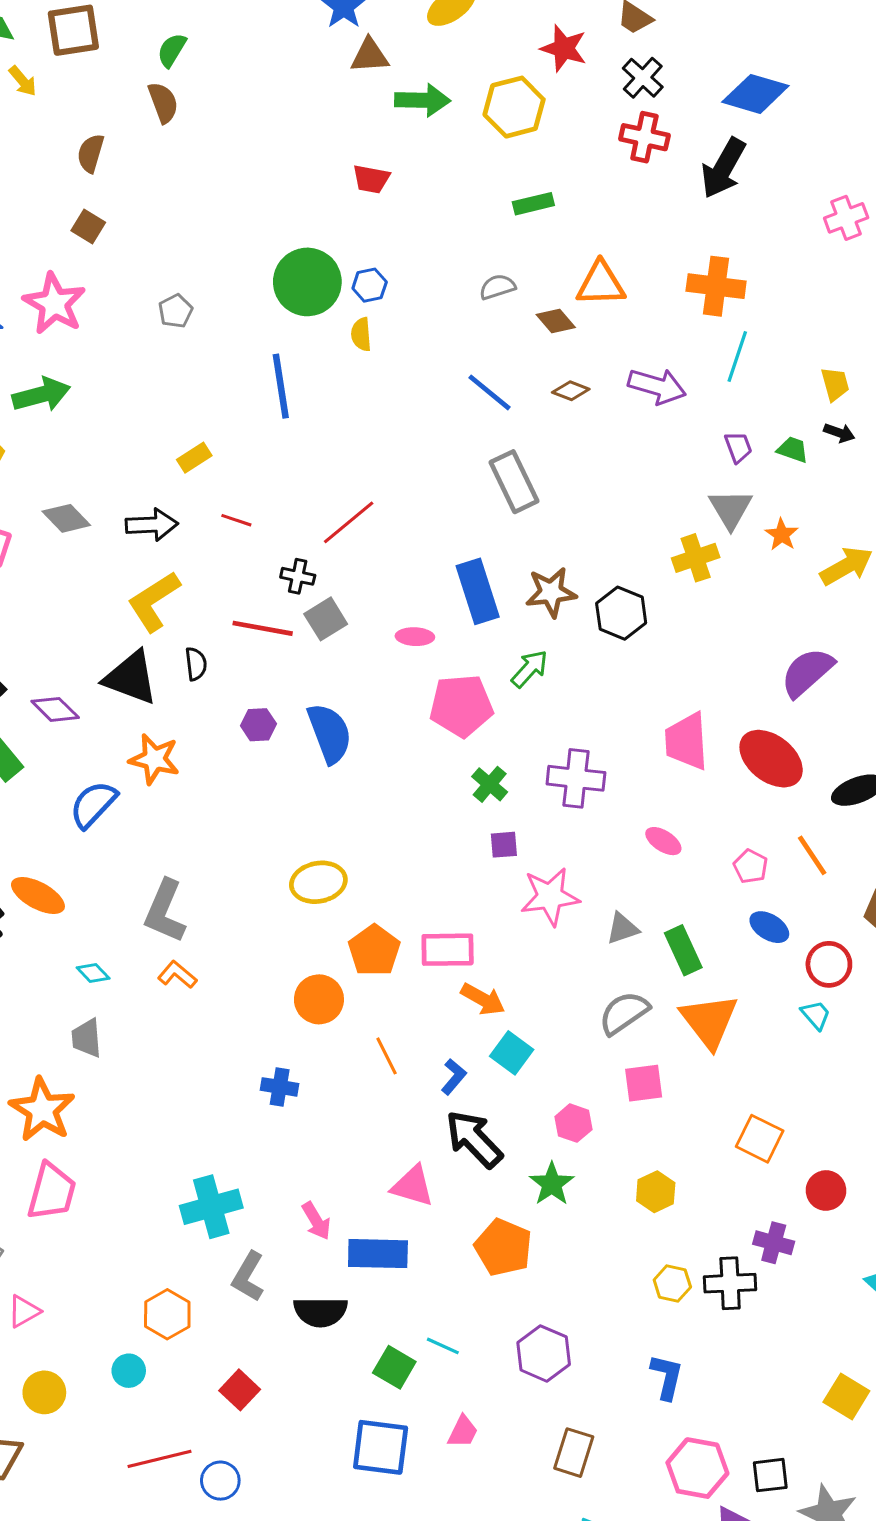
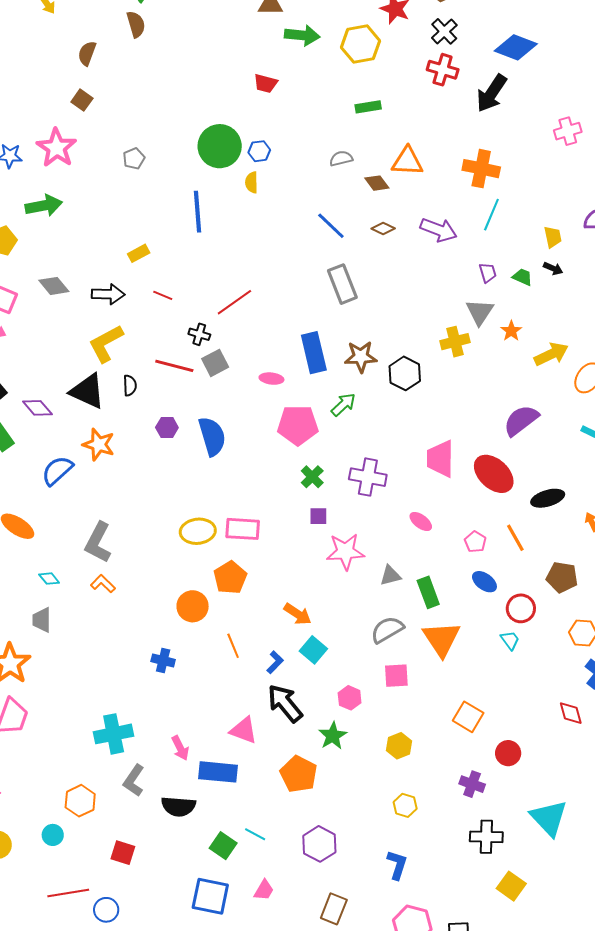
pink rectangle: (448, 950) -> (243, 529), moved
black cross: (730, 1283) -> (486, 837), moved
red square: (240, 1390) -> (123, 853), turned -30

